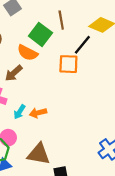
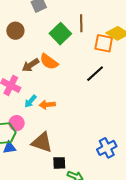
black line: (82, 45) -> (95, 74), moved
orange semicircle: (27, 53) -> (49, 62), moved
orange square: (68, 64) -> (104, 43), moved

